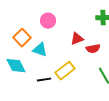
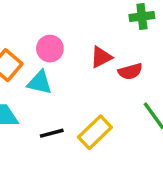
pink circle: (48, 21) -> (50, 49), moved
yellow rectangle: (65, 71) -> (95, 132), moved

